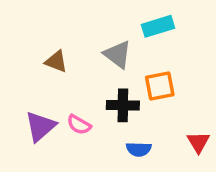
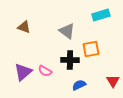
cyan rectangle: (158, 26) -> (101, 15), moved
brown triangle: (56, 61) -> (24, 27), moved
blue semicircle: (139, 149) -> (79, 85), turned 152

